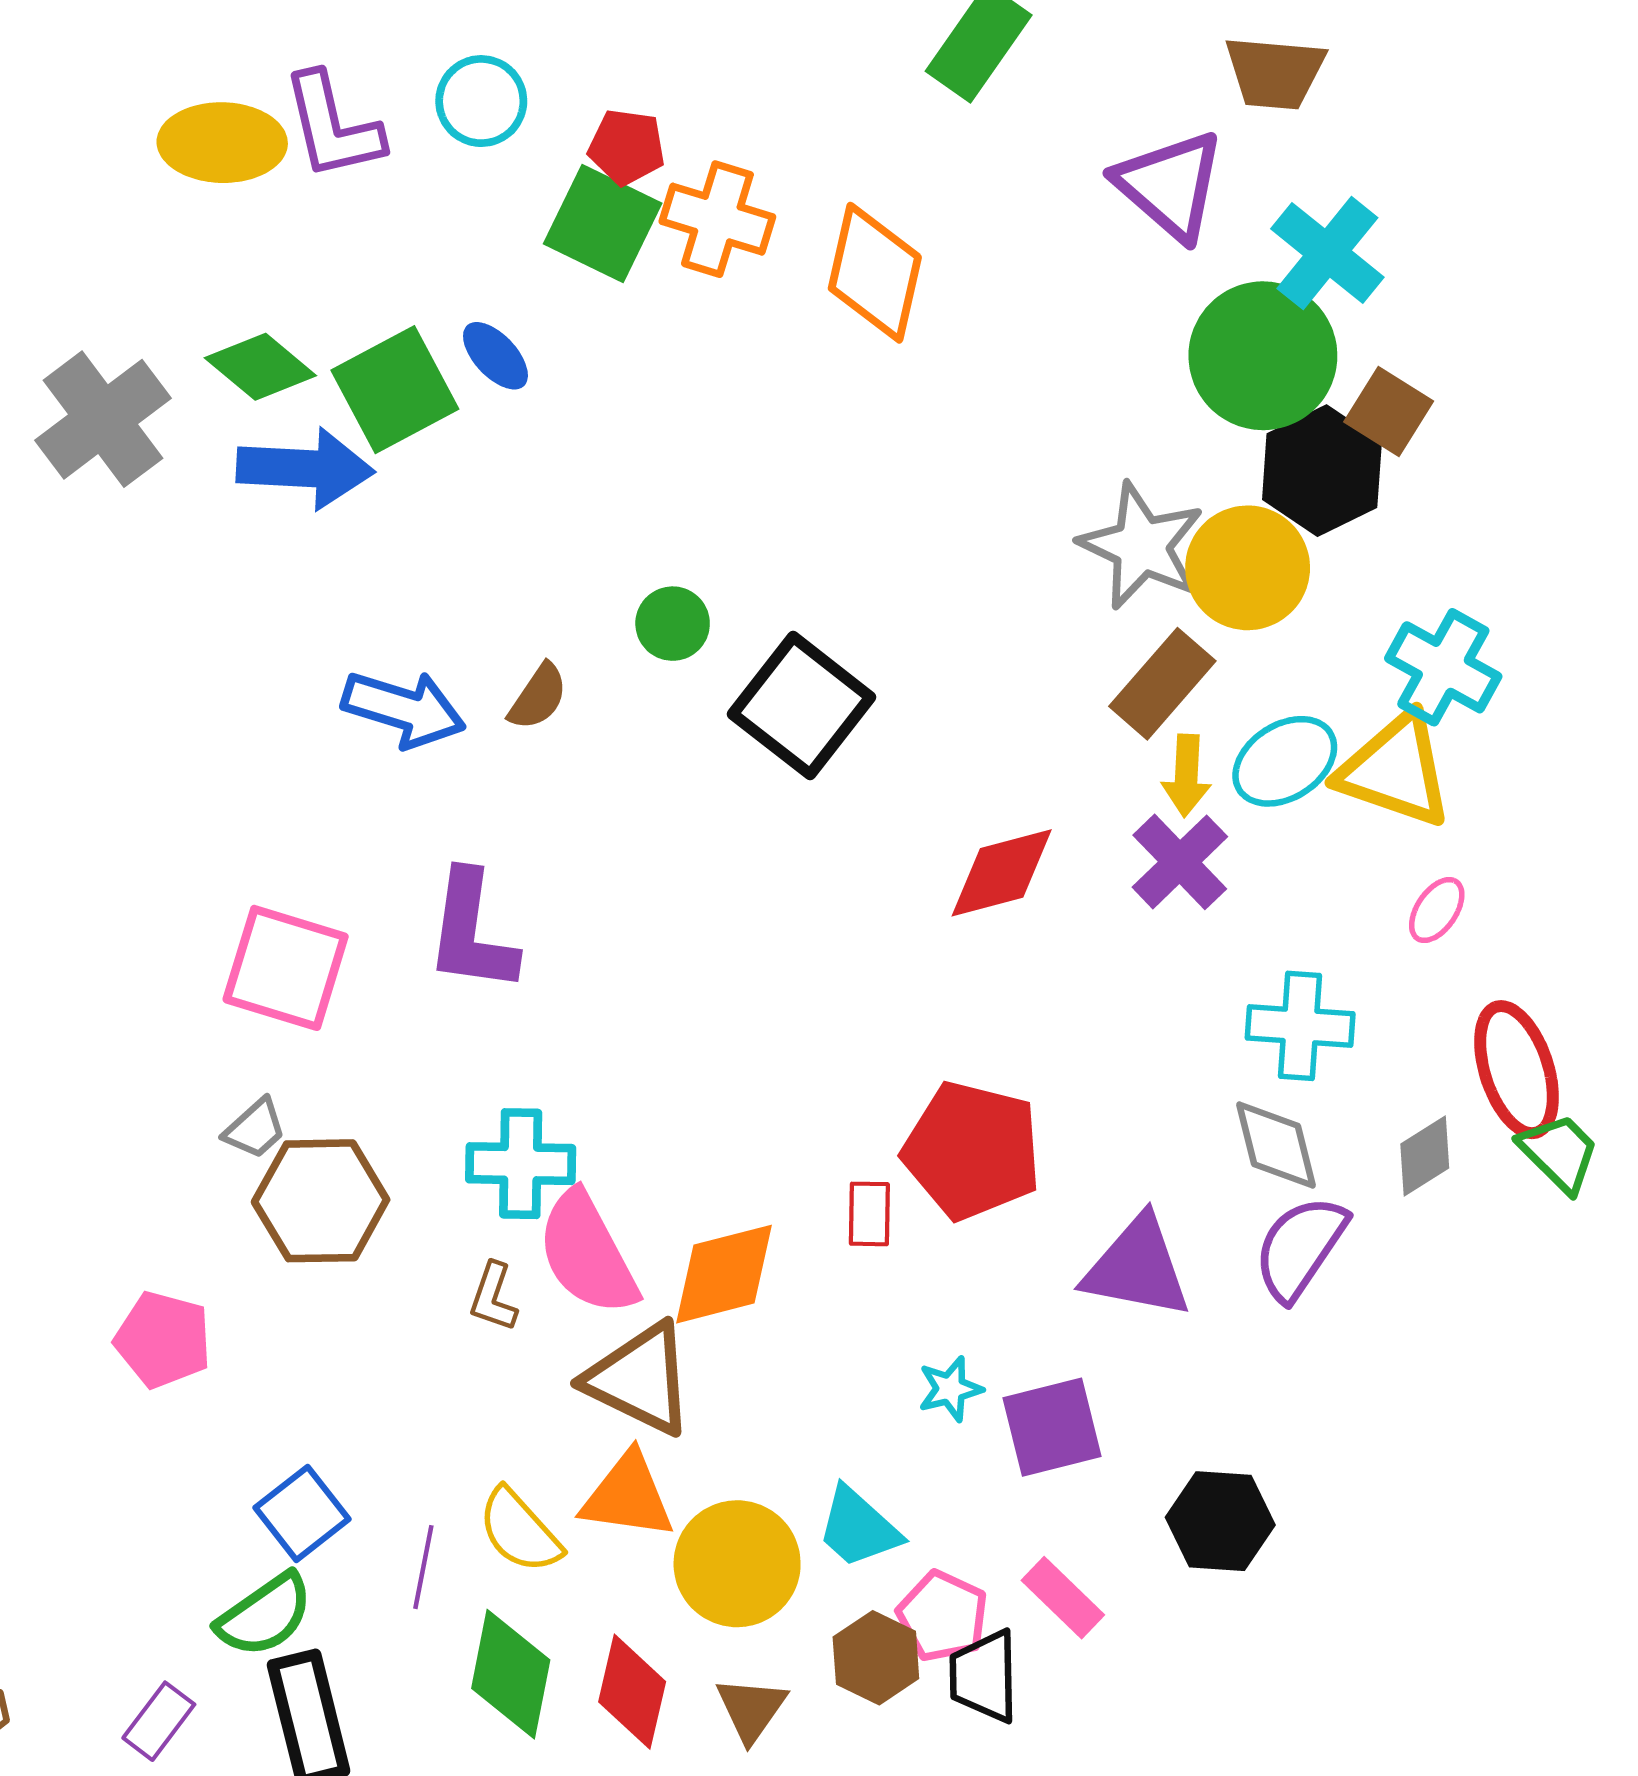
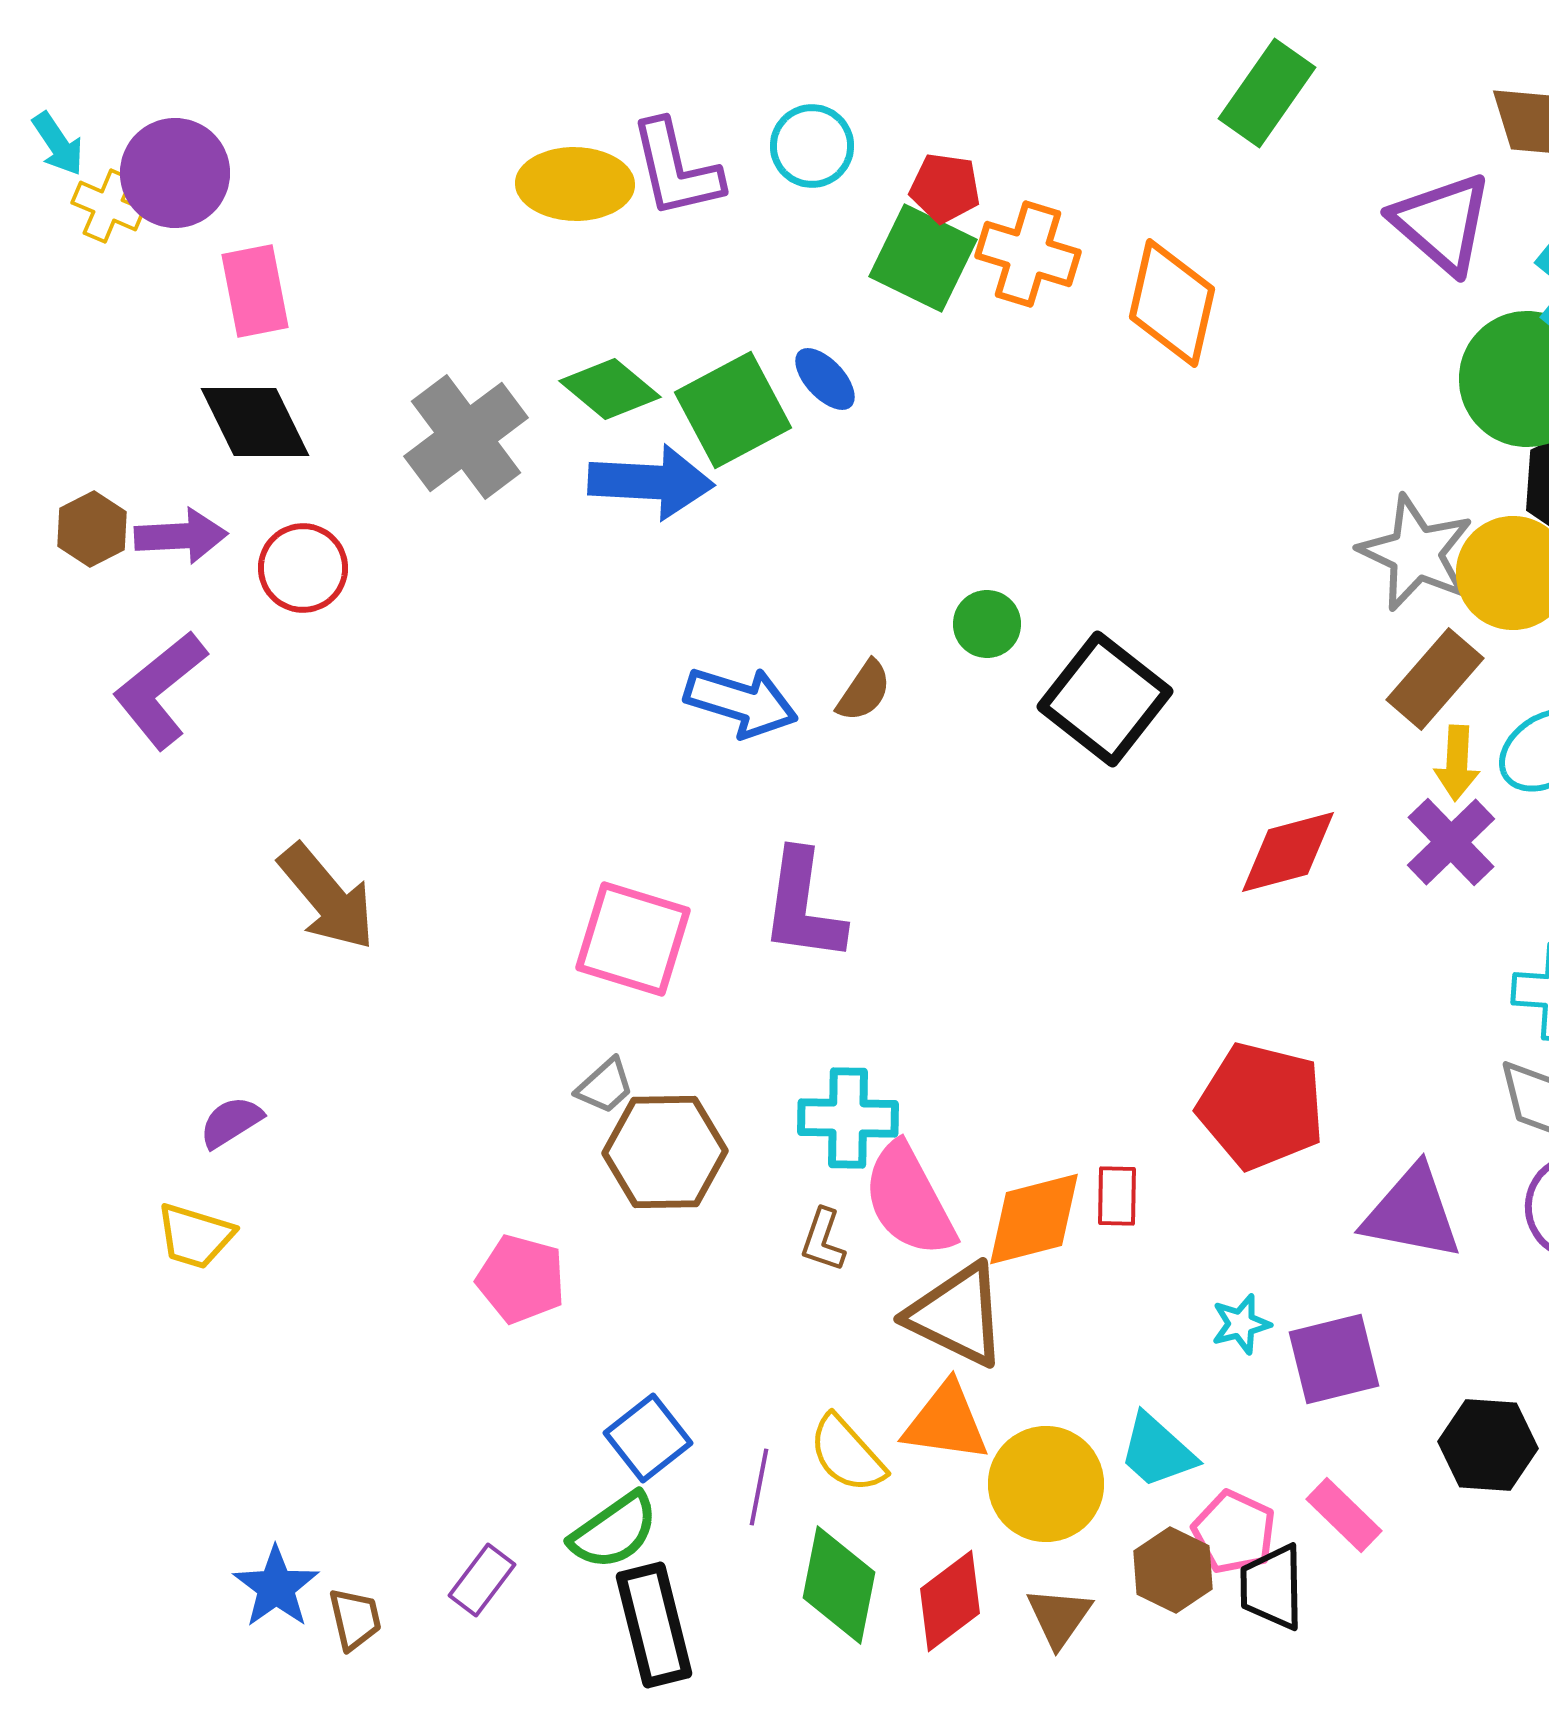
red rectangle: (869, 1214) -> (1117, 1196), moved
red diamond: (632, 1692) -> (950, 1601), turned 40
purple rectangle: (159, 1721) -> (482, 1580), moved

